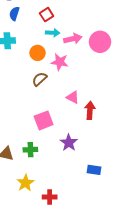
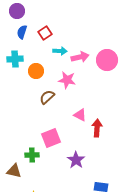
red square: (47, 15) -> (45, 33), moved
orange circle: (38, 53) -> (36, 71), moved
green cross: (30, 150) -> (32, 155), moved

